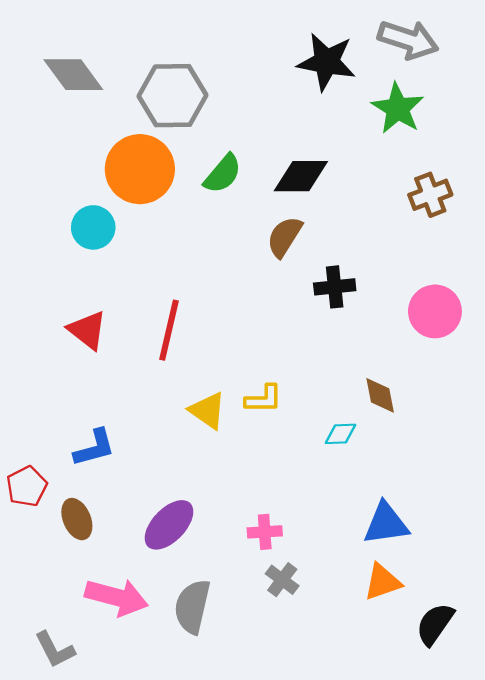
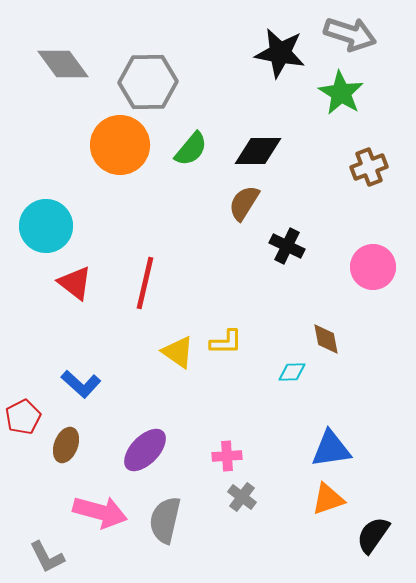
cyan circle: (93, 227) -> (46, 226), moved, size x1.4
black cross: (335, 287) -> (287, 246), turned 32
blue L-shape: (94, 448) -> (81, 384), turned 57
brown ellipse: (77, 519) -> (66, 445), turned 44

